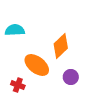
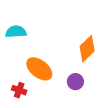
orange diamond: (61, 46) -> (87, 49), moved

